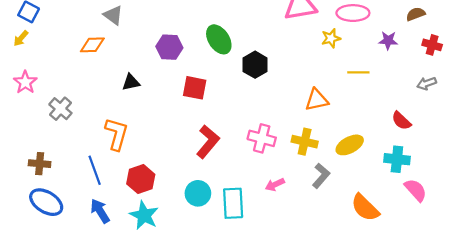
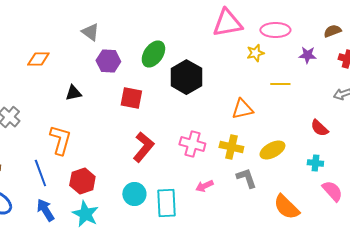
gray triangle: (113, 15) -> (90, 32), moved
green ellipse: (219, 39) -> (153, 54), turned 68
black hexagon: (255, 65) -> (186, 77), size x1.4
cyan cross: (397, 159) -> (315, 163), size x0.7
gray L-shape: (321, 176) -> (246, 178), turned -60

